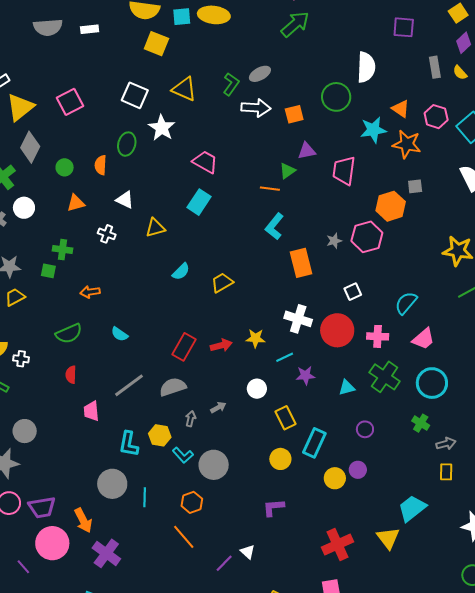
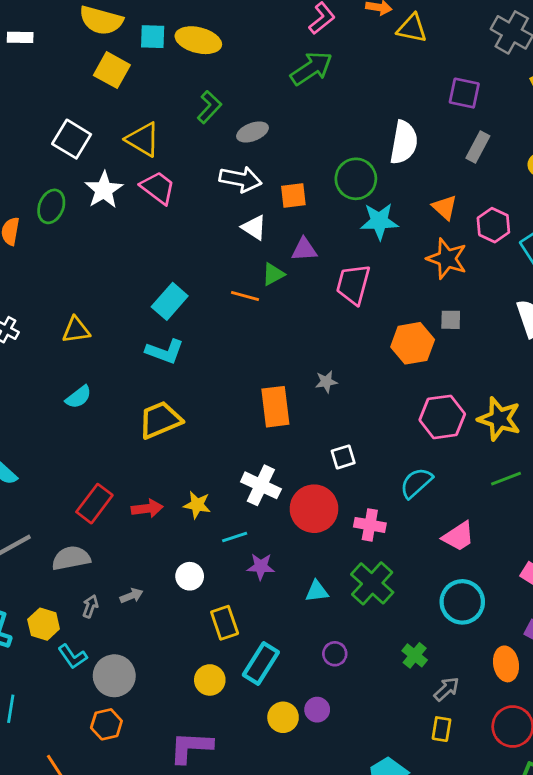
gray rectangle: (435, 67) -> (478, 147), moved, turned 30
green L-shape: (231, 84) -> (209, 107), moved
cyan star: (373, 130) -> (379, 221), moved
pink trapezoid: (205, 162) -> (158, 188), moved
white triangle: (125, 200) -> (254, 227), moved
cyan rectangle: (199, 202) -> (170, 301), moved
cyan L-shape: (274, 226) -> (165, 351), moved, turned -116
pink hexagon: (367, 237) -> (442, 417), moved
cyan semicircle: (181, 271) -> (78, 397), moved
yellow trapezoid: (222, 283) -> (160, 420), size x1.4
pink trapezoid: (423, 339) -> (458, 536), moved
cyan circle: (432, 383) -> (462, 602), moved
gray arrow: (446, 444) -> (447, 689), turned -36
orange hexagon: (192, 502) -> (106, 724), moved
purple L-shape: (273, 508) -> (191, 747), size x1.4

